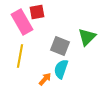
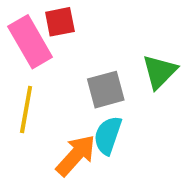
gray square: (60, 46) -> (106, 90), turned -36
orange arrow: (45, 79) -> (76, 155), size x1.6

